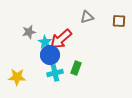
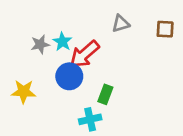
cyan star: (45, 42) -> (62, 42), moved
cyan cross: (55, 73) -> (90, 119), moved
yellow star: (17, 77) -> (23, 92), moved

